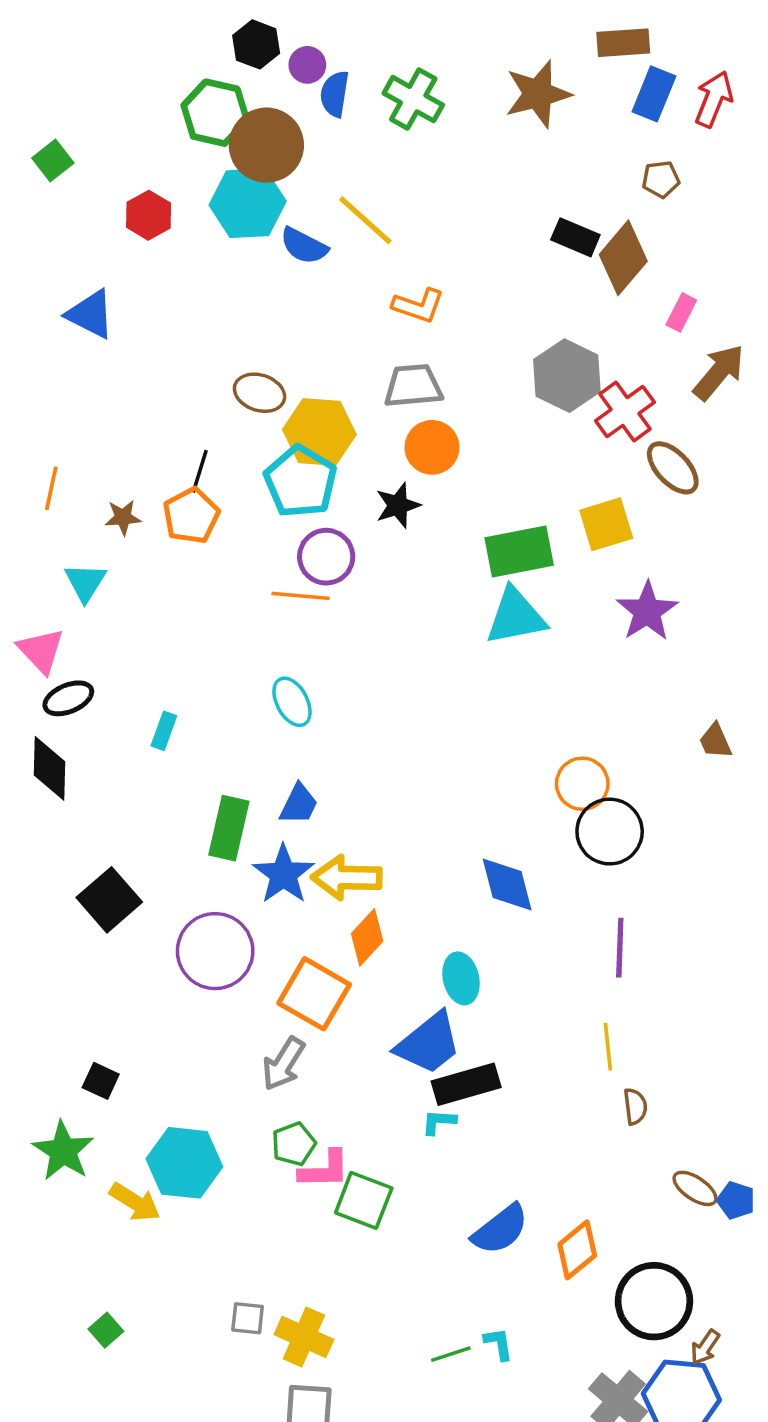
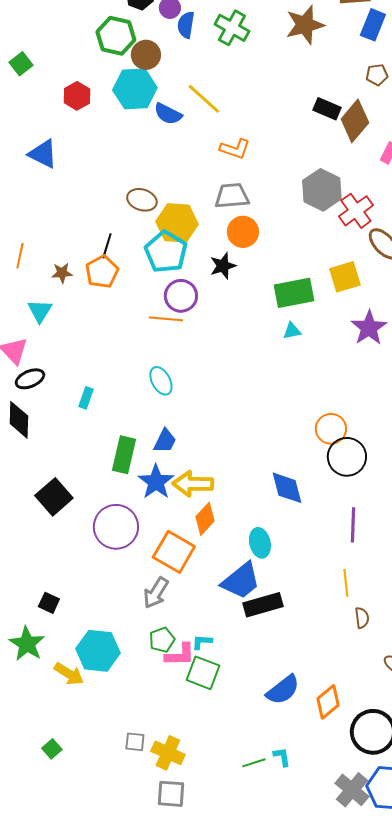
brown circle: (266, 145) -> (146, 55), size x0.7
cyan triangle: (516, 616) -> (292, 331), size x0.5
cyan L-shape: (439, 1122) -> (202, 642), moved

